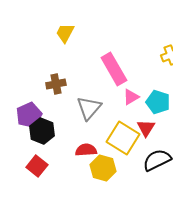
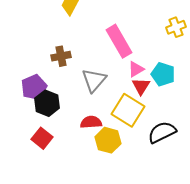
red triangle: (146, 128) -> (141, 86), moved

